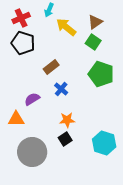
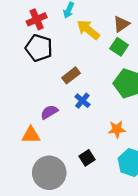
orange star: (67, 120) -> (117, 129), moved

